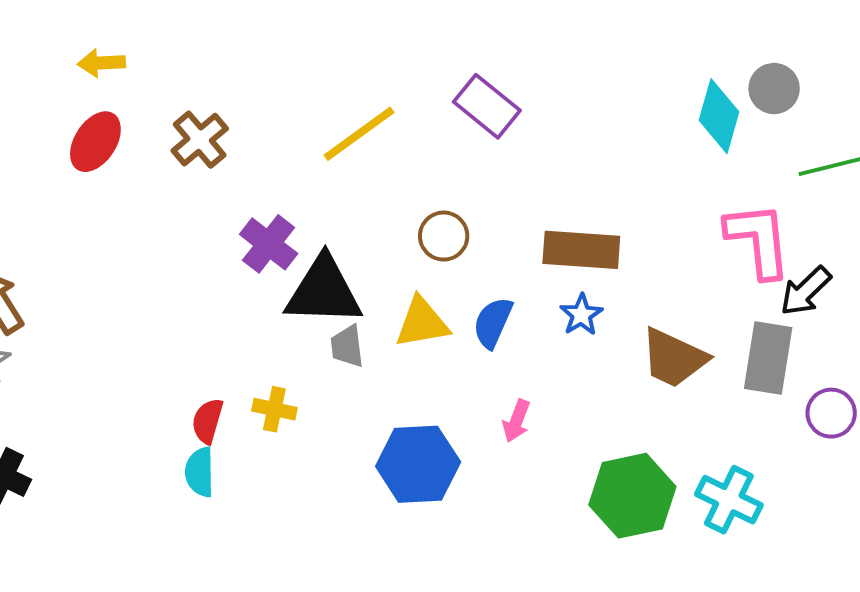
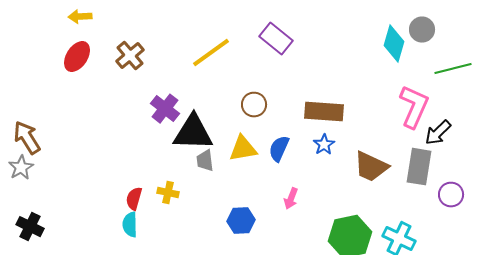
pink L-shape: (758, 240) -> (414, 107), turned 30
blue hexagon: (418, 464) -> (241, 221), size x0.7

